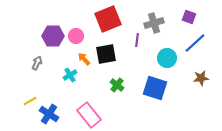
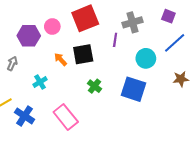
pink circle: (76, 36) -> (52, 27), moved
cyan cross: (70, 75) -> (40, 82), moved

